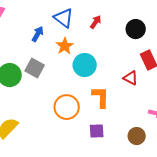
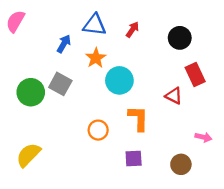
blue triangle: (64, 18) -> (95, 25), turned -30
orange circle: (67, 107) -> (98, 130), size x0.7

